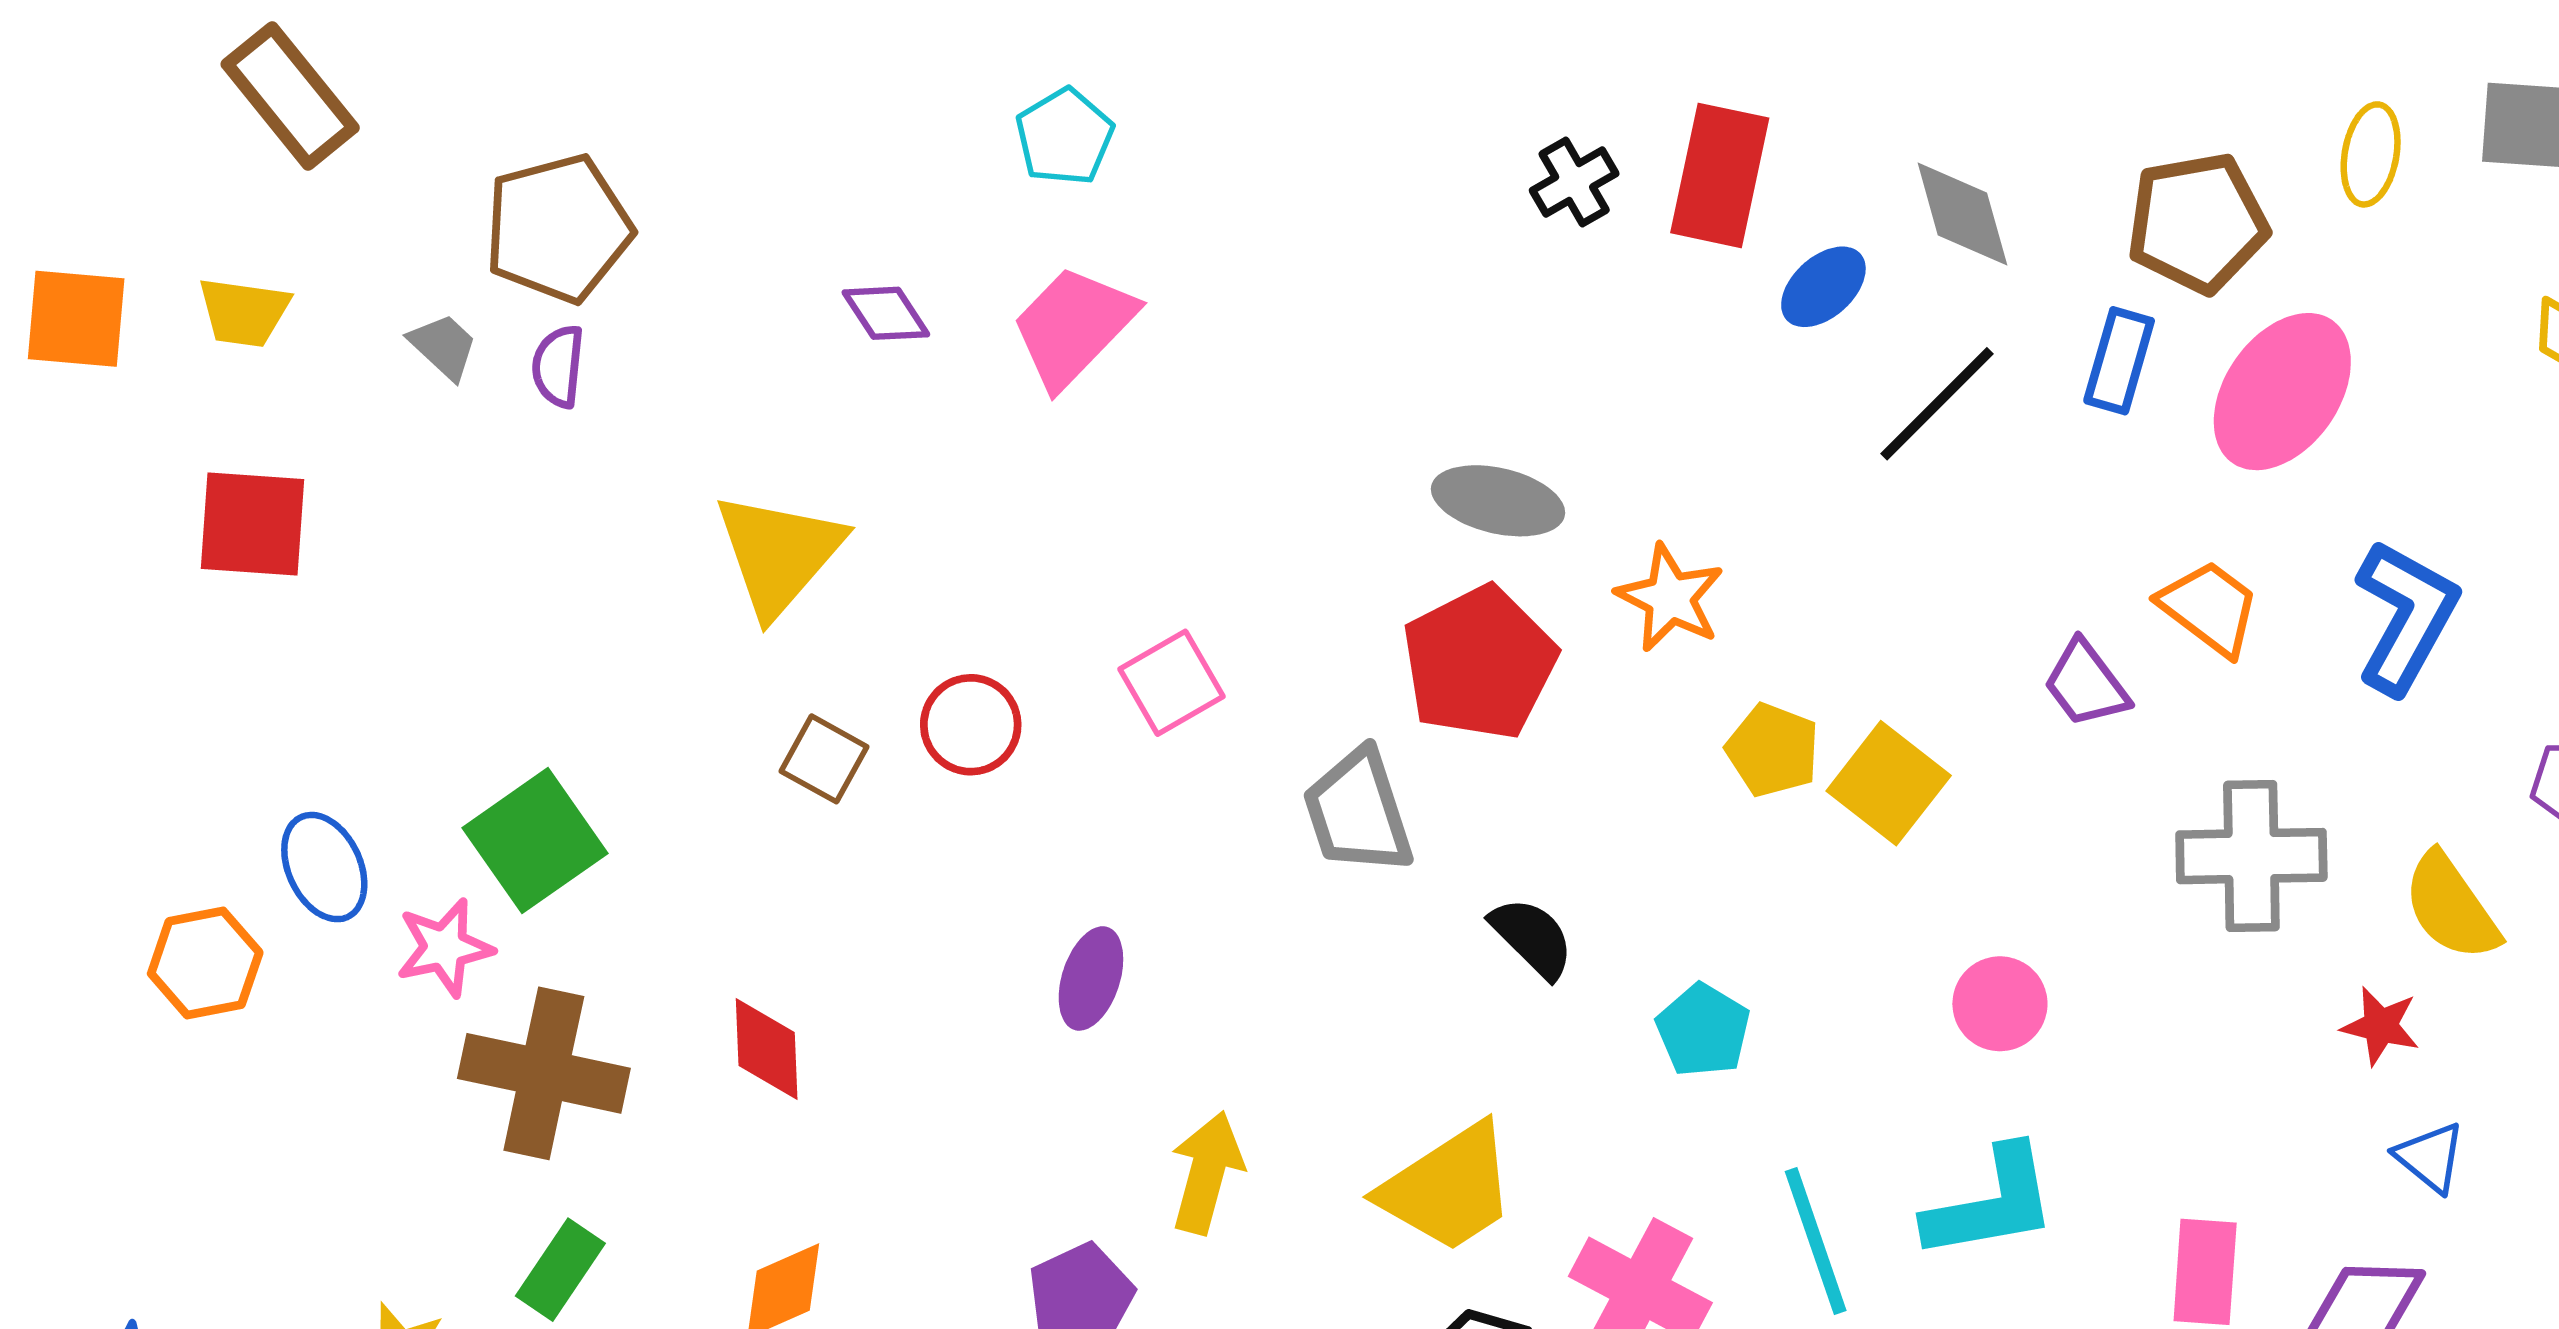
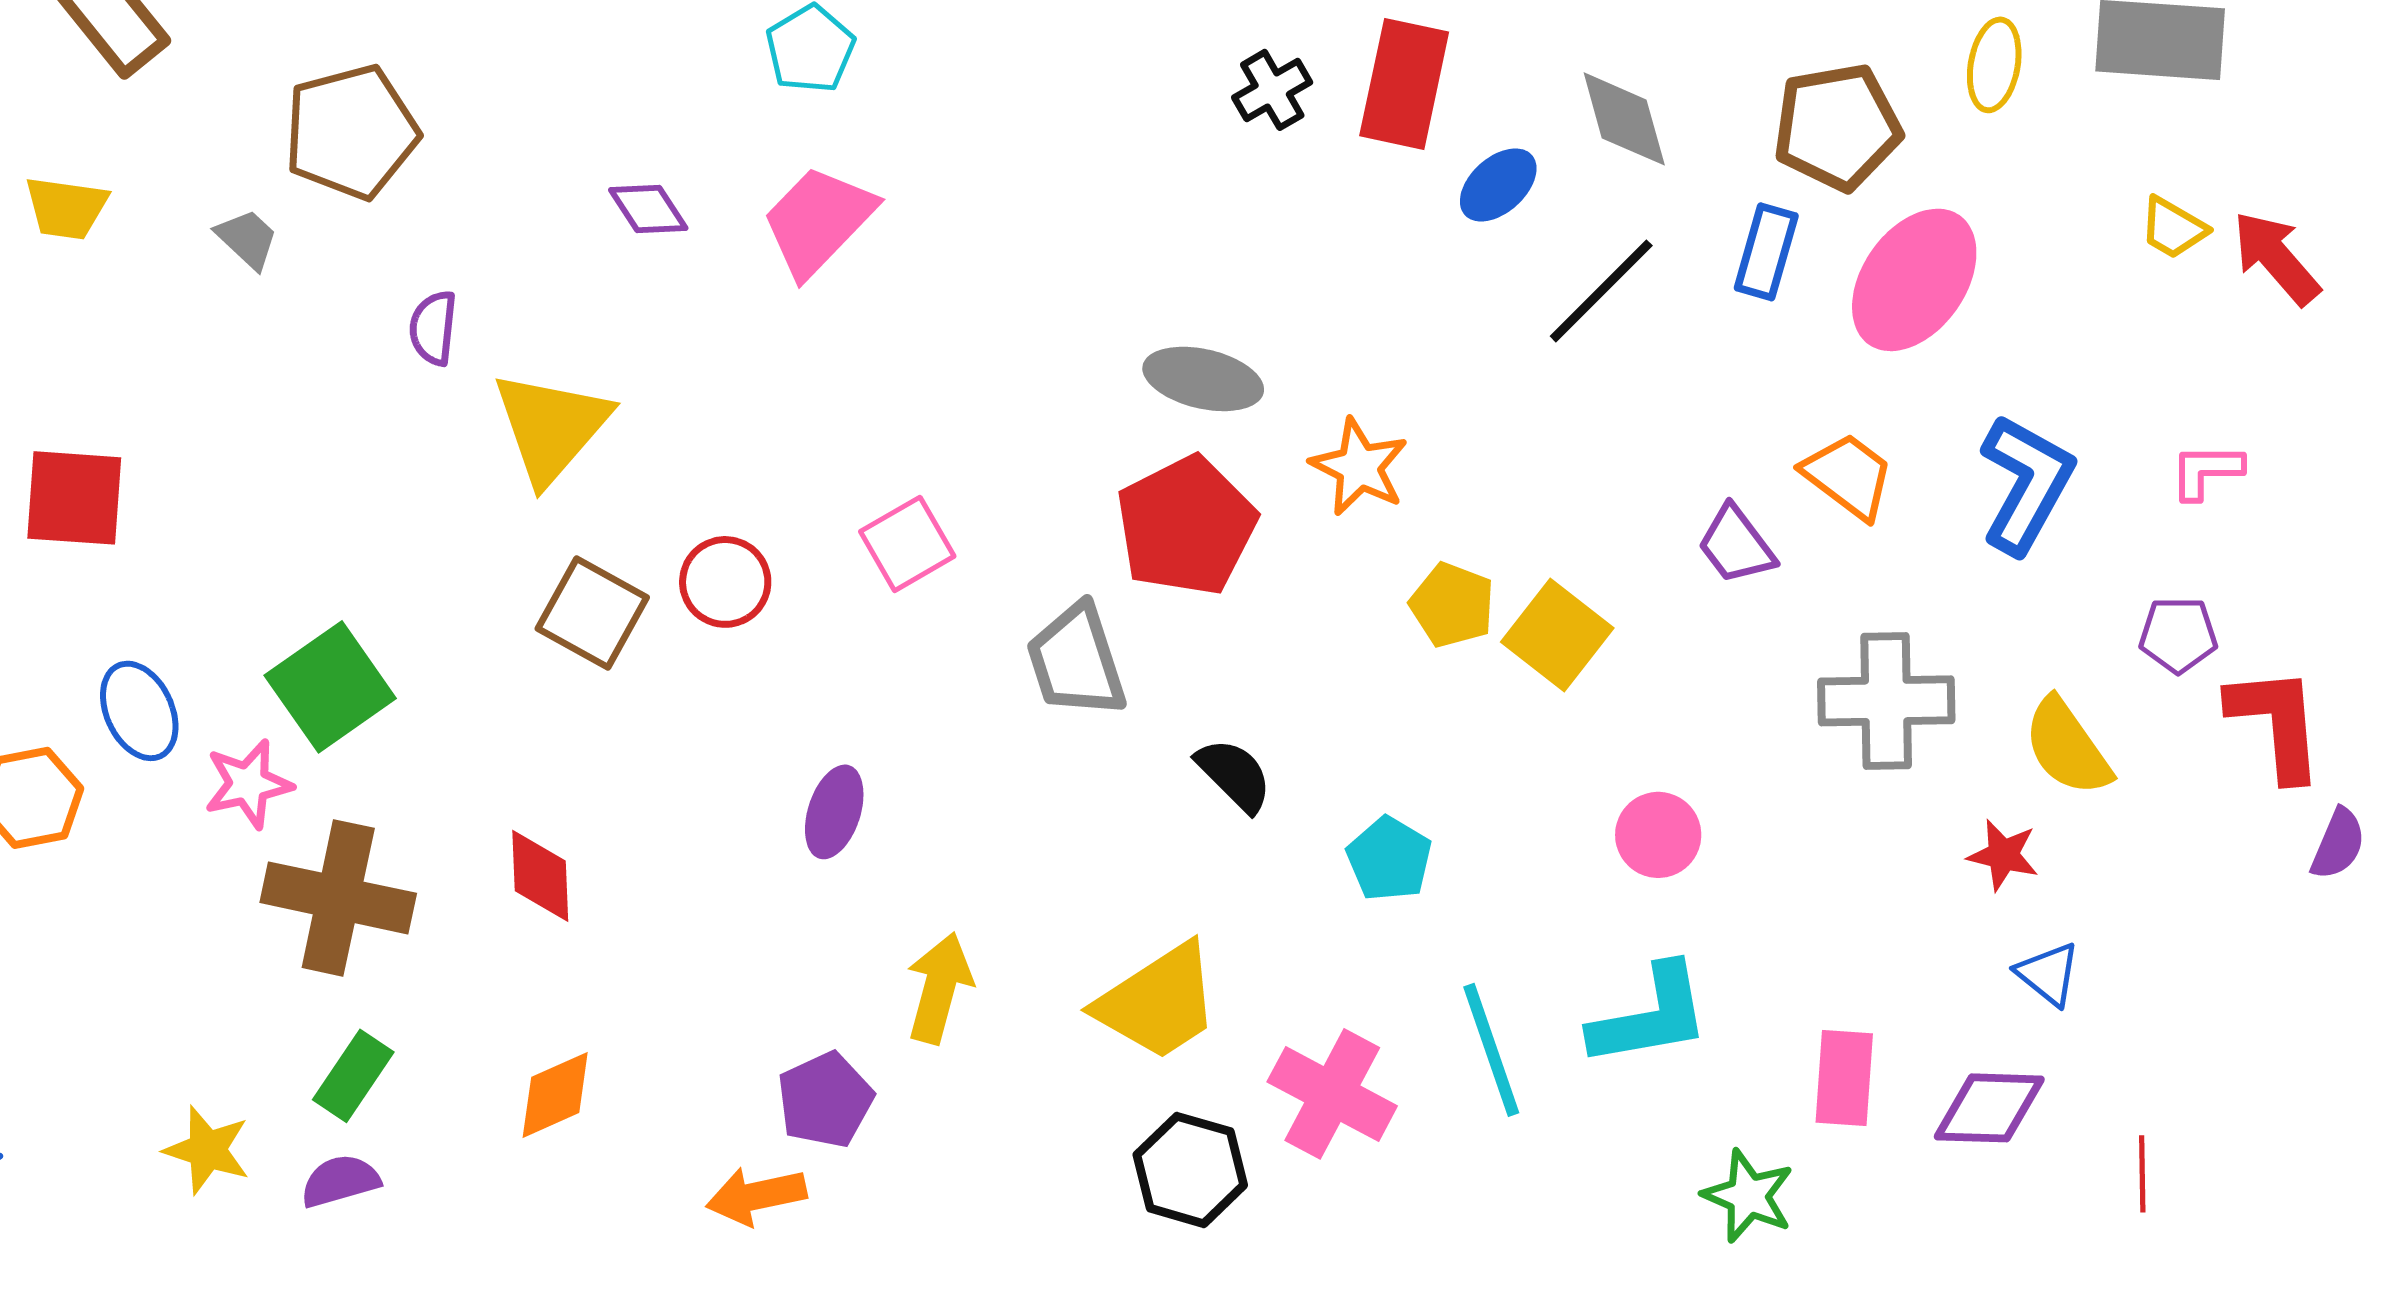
purple semicircle: (558, 366) -> (433, 328), moved
red square: (253, 524) -> (74, 498), moved
brown square: (824, 759) -> (592, 613), size x1.4

